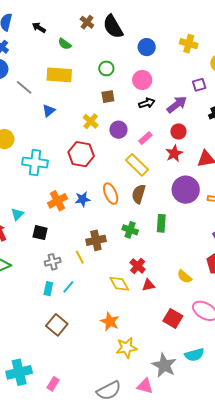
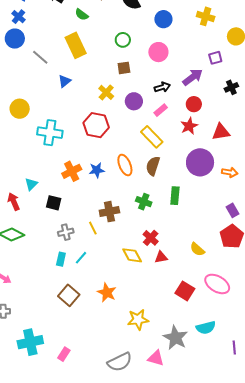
yellow rectangle: (59, 75) -> (76, 45), turned 60
black arrow: (147, 103) -> (162, 87), moved
orange star: (110, 322) -> (107, 293), moved

